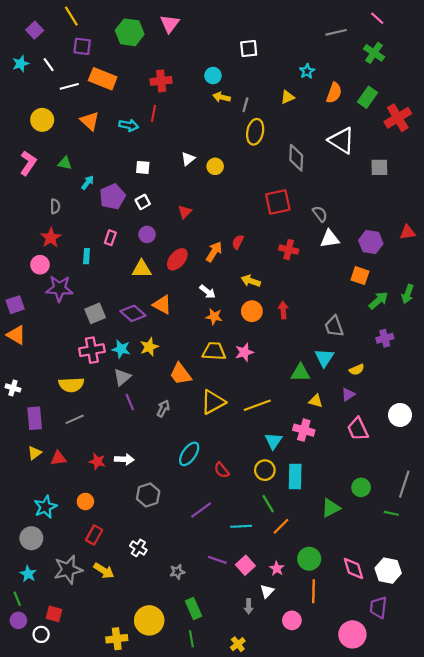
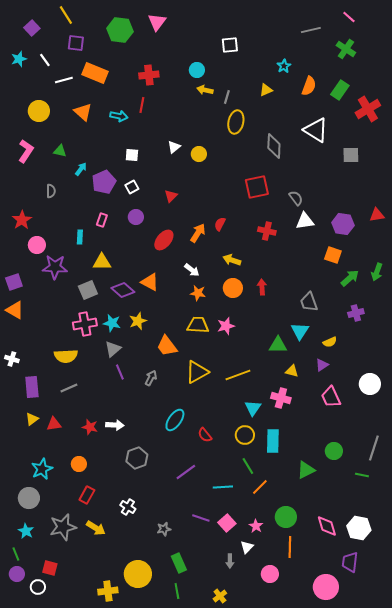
red star: (51, 238) -> (22, 220), moved
yellow triangle: (142, 269) -> (102, 262), moved

